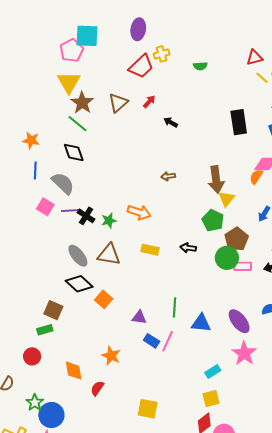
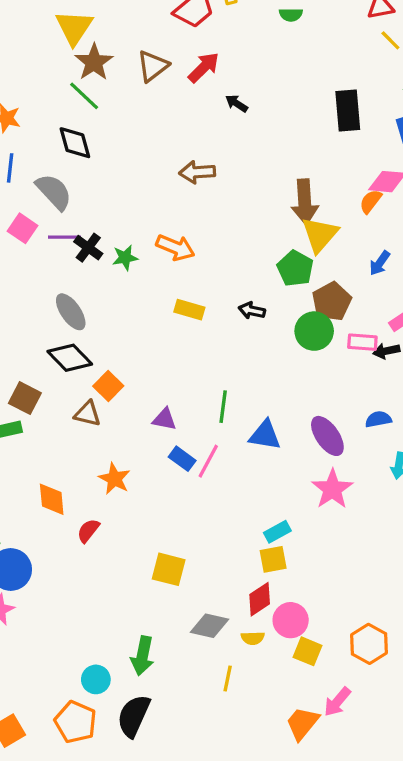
red arrow: (149, 102) -> (204, 67), size x1.5
brown arrow: (168, 176) -> (197, 172), moved, size x1.5
yellow triangle: (227, 199) -> (320, 235), size x1.4
brown triangle: (109, 255) -> (88, 414), moved, size x0.7
pink rectangle: (243, 266) -> (362, 342), moved
cyan rectangle: (213, 371) -> (277, 532), moved

